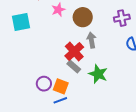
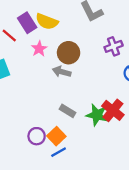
gray arrow: (91, 40) -> (62, 72), moved, turned -56
red cross: (74, 51) -> (113, 110), moved
orange square: (61, 86) -> (56, 136), turned 35

